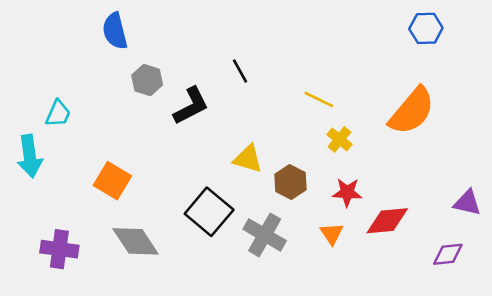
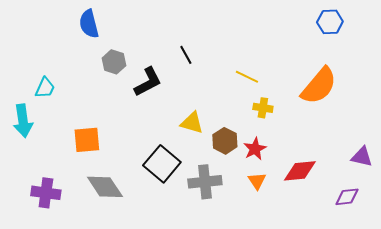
yellow cross: (339, 139) -> (263, 108), turned -30
orange square: (112, 181) -> (87, 140), turned -36
red star: (347, 192) -> (255, 149), moved, turned -30
gray cross: (265, 235) -> (205, 182), turned -36

